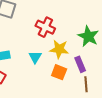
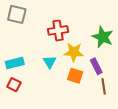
red cross: (45, 27) -> (58, 30), turned -30

